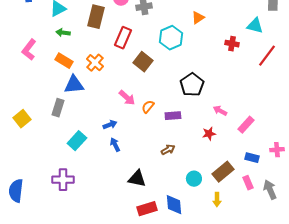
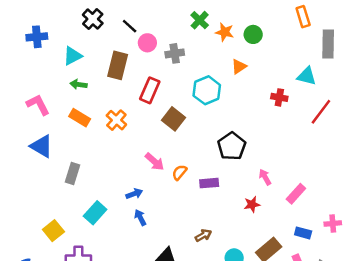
pink L-shape: (29, 50) -> (38, 105), turned 115
blue triangle: (74, 85) -> (42, 146), moved, turned 35
pink arrow: (220, 111) -> (265, 177), turned 32
yellow square: (22, 119) -> (53, 231), moved
brown arrow: (168, 150) -> (203, 235), moved

